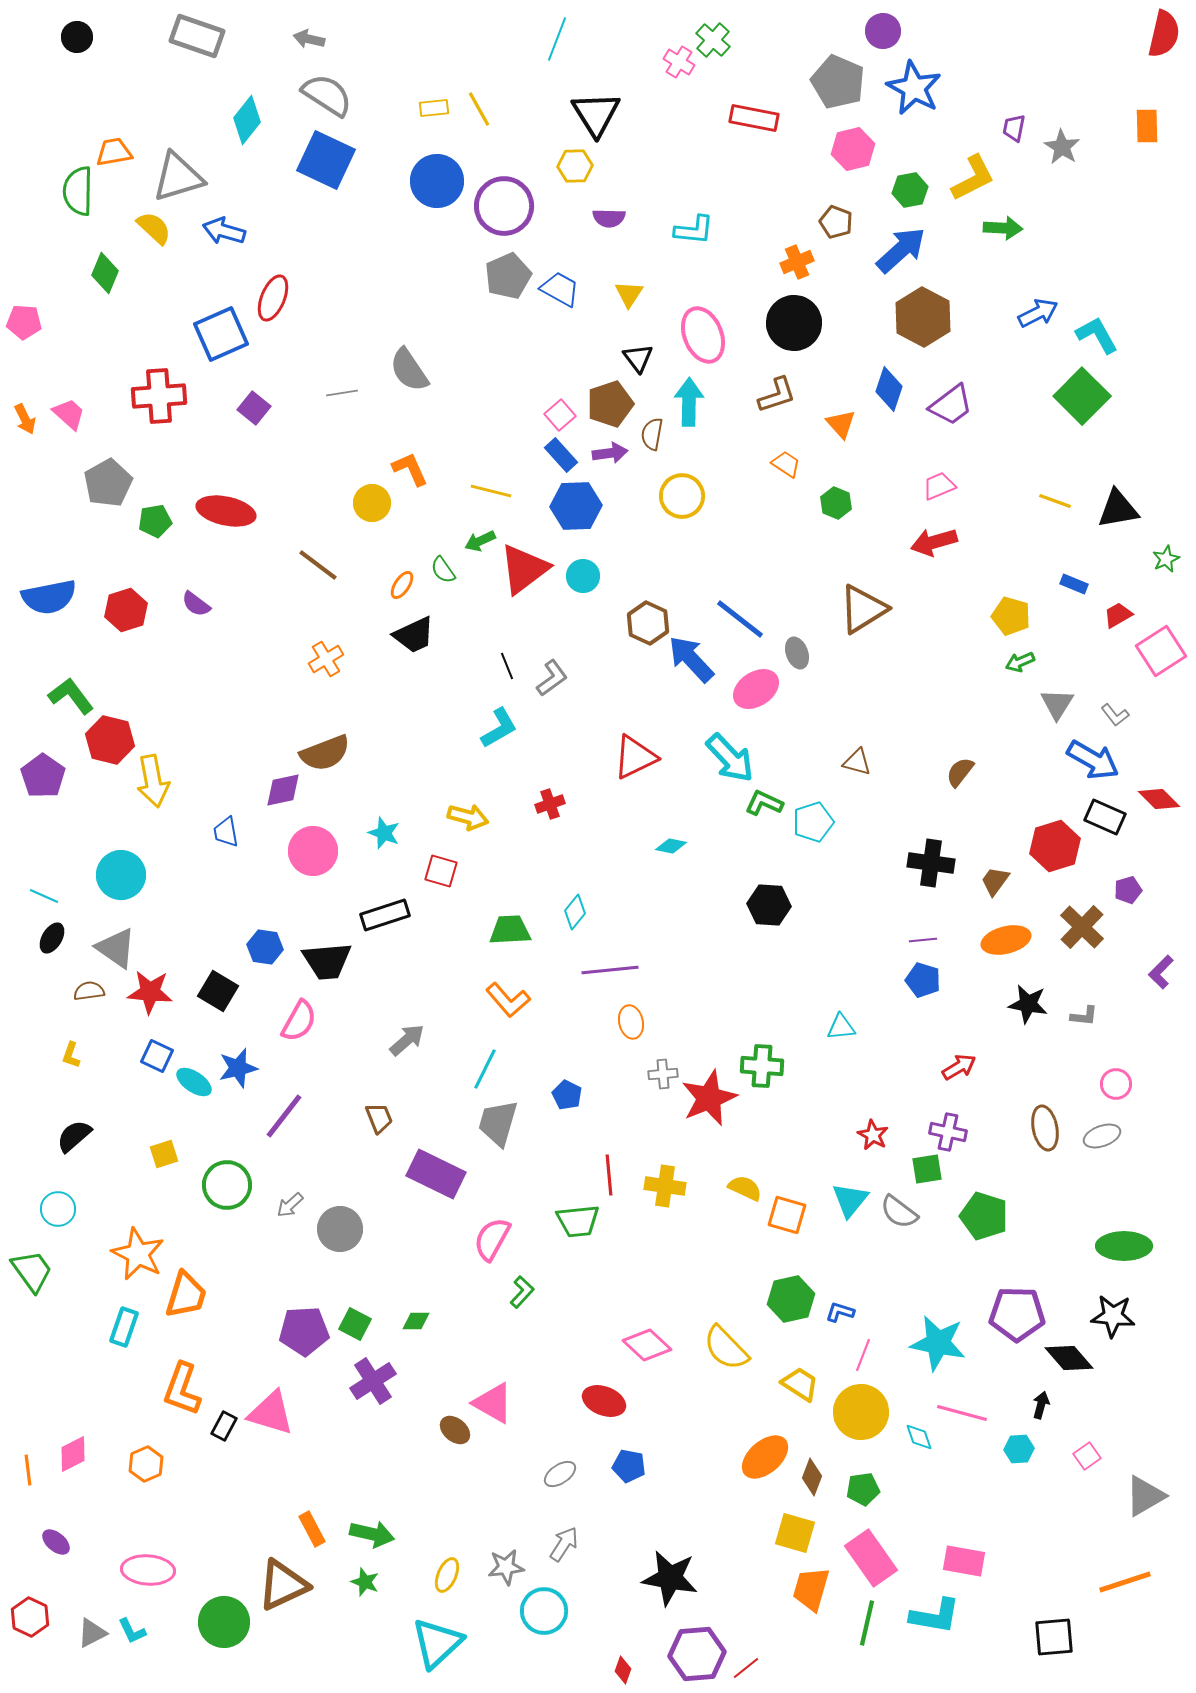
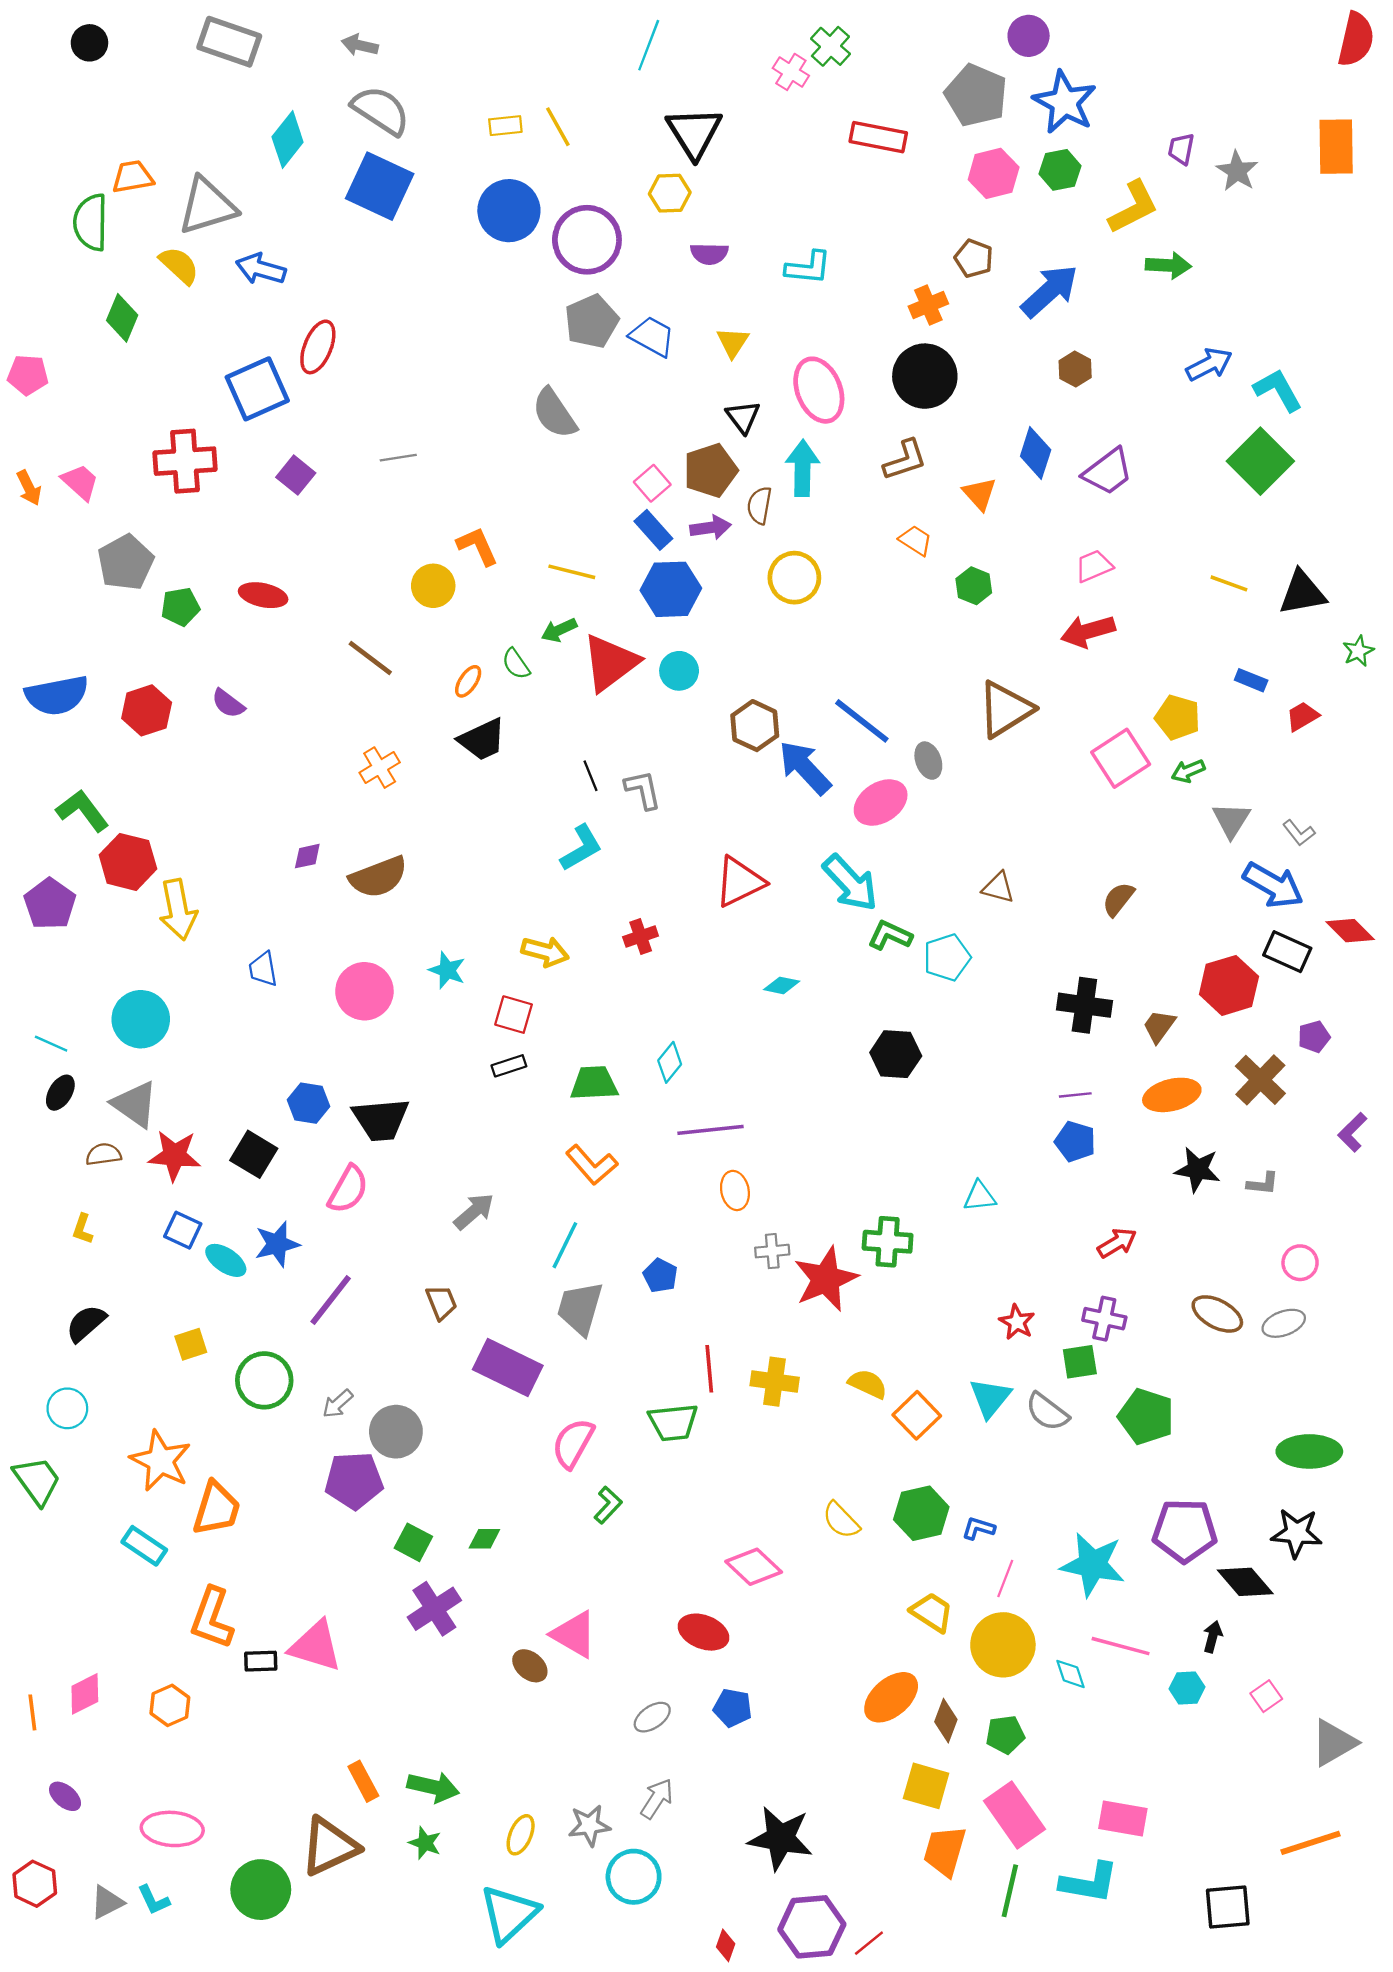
orange rectangle: (1147, 126) -> (1336, 147), size x1.4
green hexagon: (910, 190) -> (1060, 170), moved
brown hexagon: (923, 317) -> (1075, 369), size x0.5
gray semicircle: (409, 370) -> (554, 413), moved
red ellipse: (226, 511) -> (263, 595), size x0.7
pink square: (1161, 651) -> (1121, 758), moved
gray L-shape: (552, 678) -> (643, 790), turned -66
purple diamond: (283, 790) -> (307, 856), moved, size x0.7
black rectangle: (385, 915) -> (509, 1066), moved, size x0.6
brown ellipse: (1045, 1128) -> (1217, 1314), turned -51
orange square: (787, 1215) -> (917, 1415), turned 30
cyan rectangle: (124, 1327) -> (144, 1546), turned -75
purple pentagon: (304, 1331) -> (354, 1481), moved
yellow semicircle: (726, 1348) -> (841, 1520), moved, size x0.7
black rectangle: (224, 1426) -> (261, 1661), turned 60

